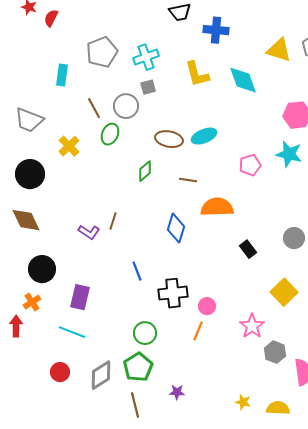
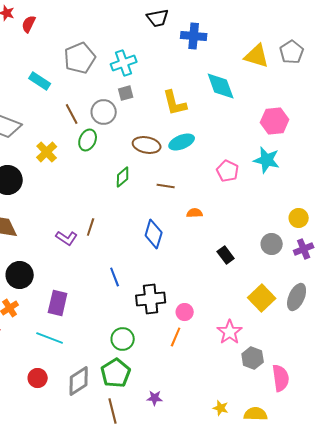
yellow L-shape: (197, 74) -> (175, 103), moved
cyan rectangle: (62, 75) -> (40, 81), turned -65
pink pentagon: (250, 165) -> (228, 171), turned -30
orange semicircle: (217, 207) -> (195, 213), size x0.5

